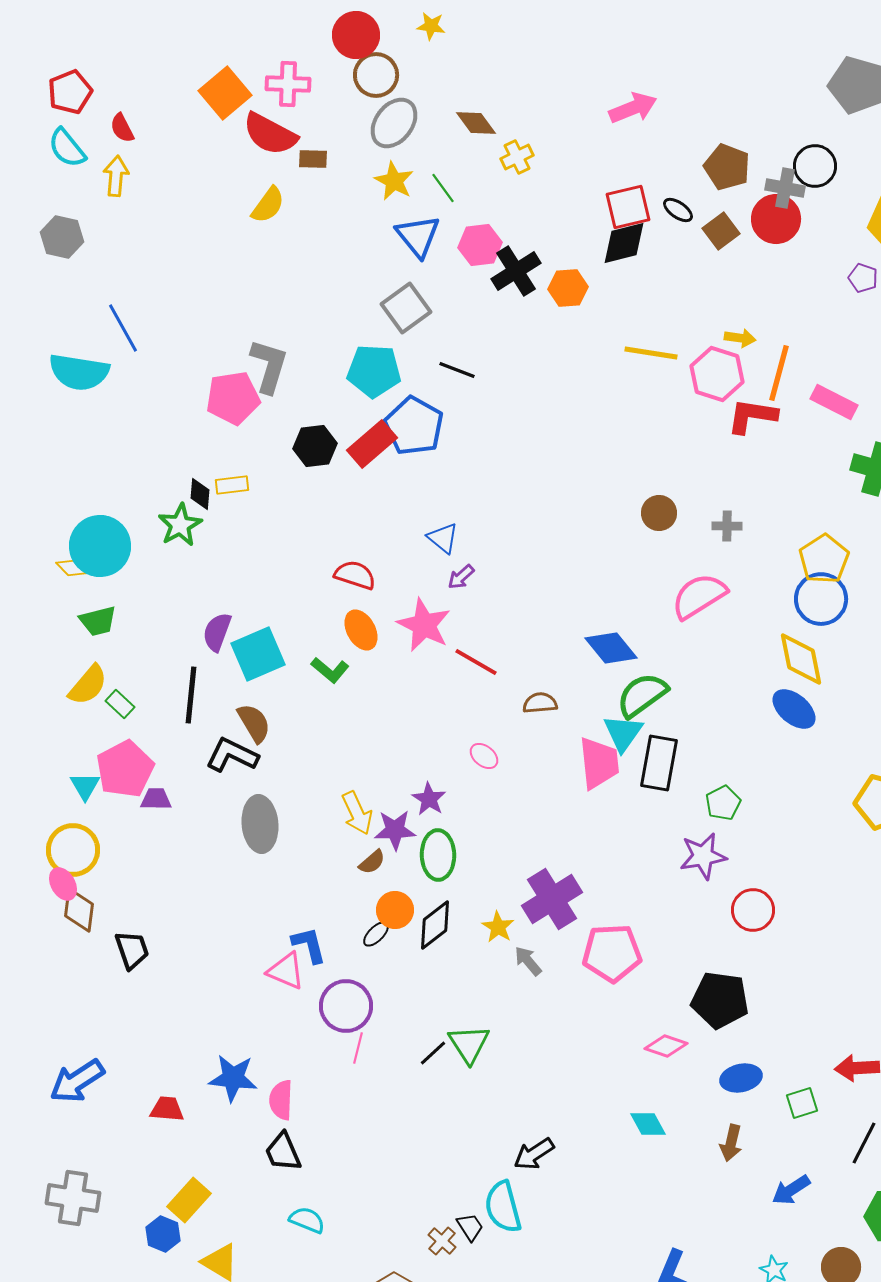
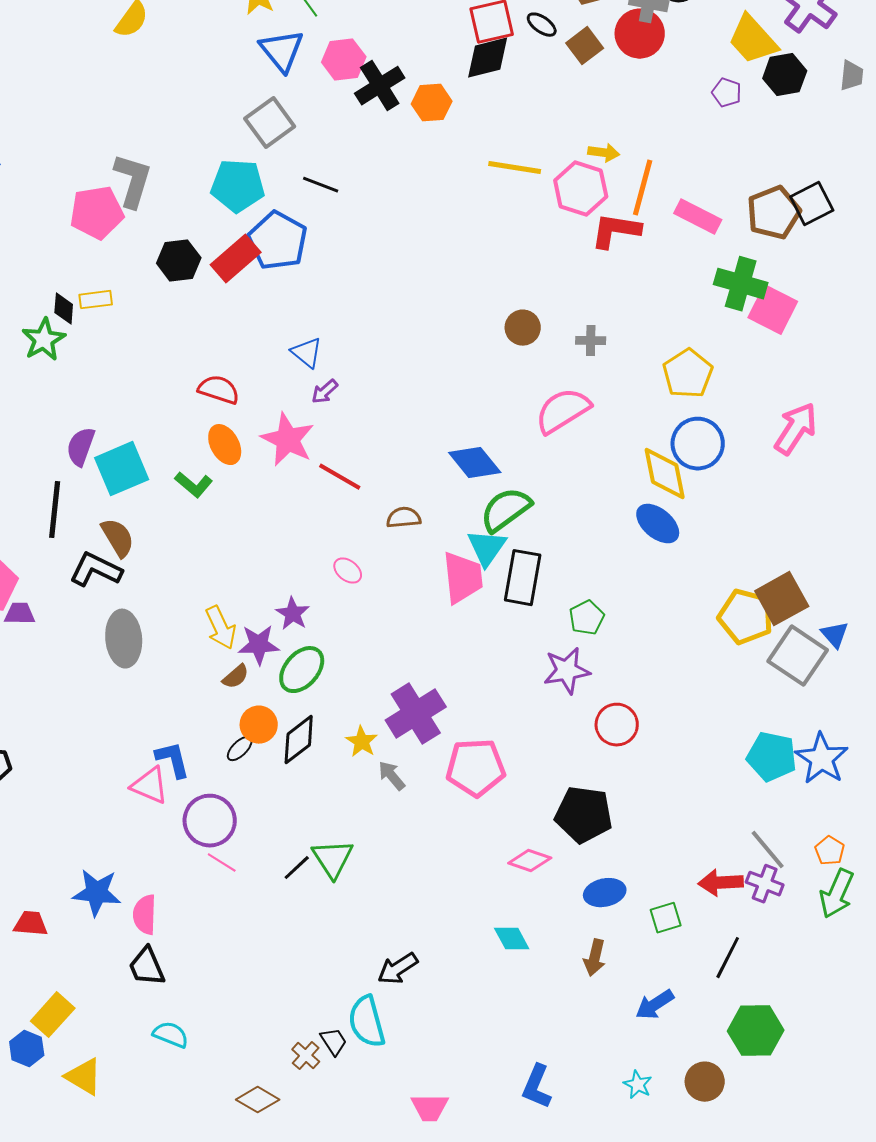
blue circle: (821, 599) -> (698, 444), moved
green ellipse: (438, 855) -> (302, 670), turned 42
pink line: (358, 1048) -> (222, 863), turned -72

